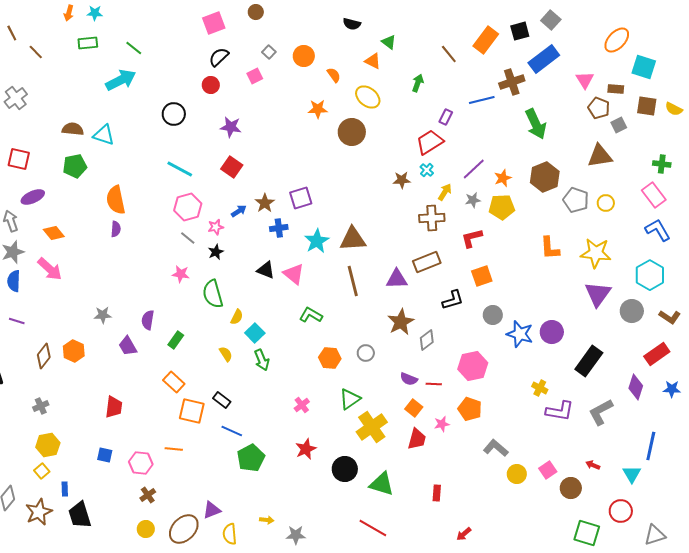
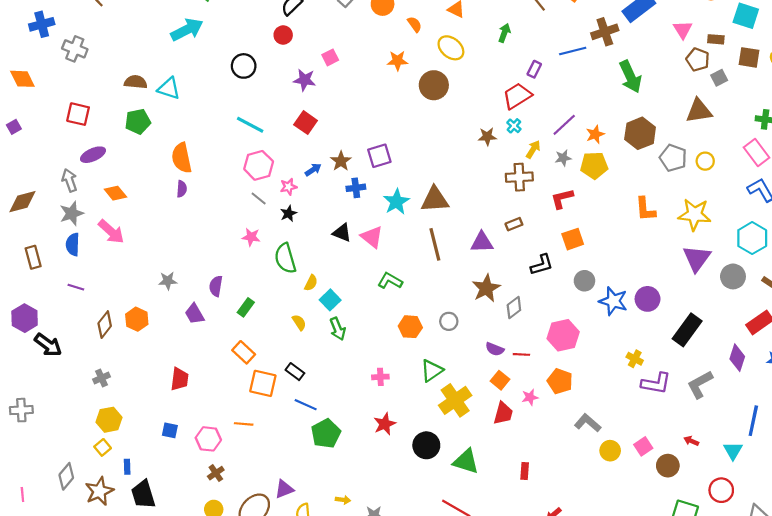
pink square: (255, 76) -> (330, 57), moved
gray cross: (16, 98) -> (75, 49), turned -30
brown rectangle: (427, 262) -> (514, 224), size x0.6
pink cross: (302, 405) -> (380, 377), turned 35

